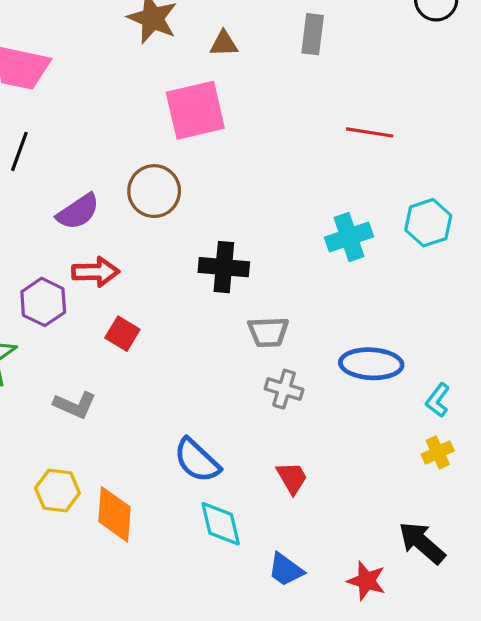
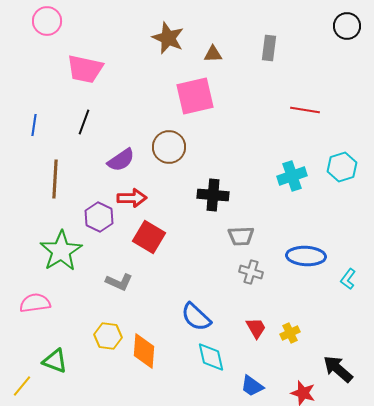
red square: (122, 334) -> (149, 237), size x1.5
yellow cross: (438, 452) -> (290, 333), moved

